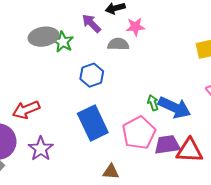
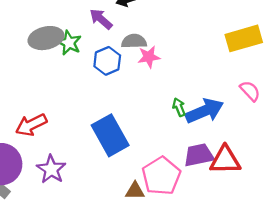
pink star: (135, 27) -> (149, 57), moved
blue hexagon: (92, 75) -> (107, 61), moved
blue arrow: (175, 107) -> (204, 111), turned -44
pink pentagon: (139, 133) -> (161, 176), moved

